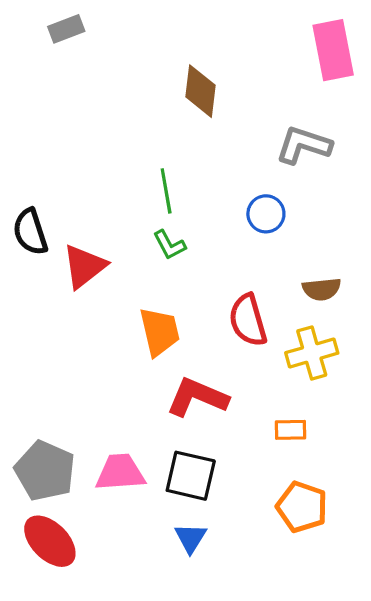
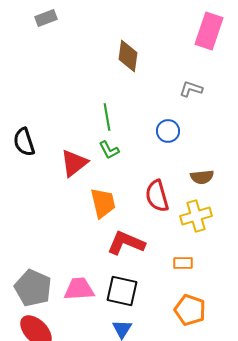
pink rectangle: (333, 50) -> (209, 31), turned 30
gray L-shape: (304, 145) -> (191, 89), size x0.7
red triangle: (84, 266) -> (74, 163), moved

